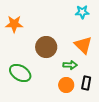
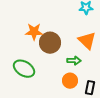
orange star: (14, 24) -> (34, 32), moved
black rectangle: (86, 83) -> (90, 88), moved

